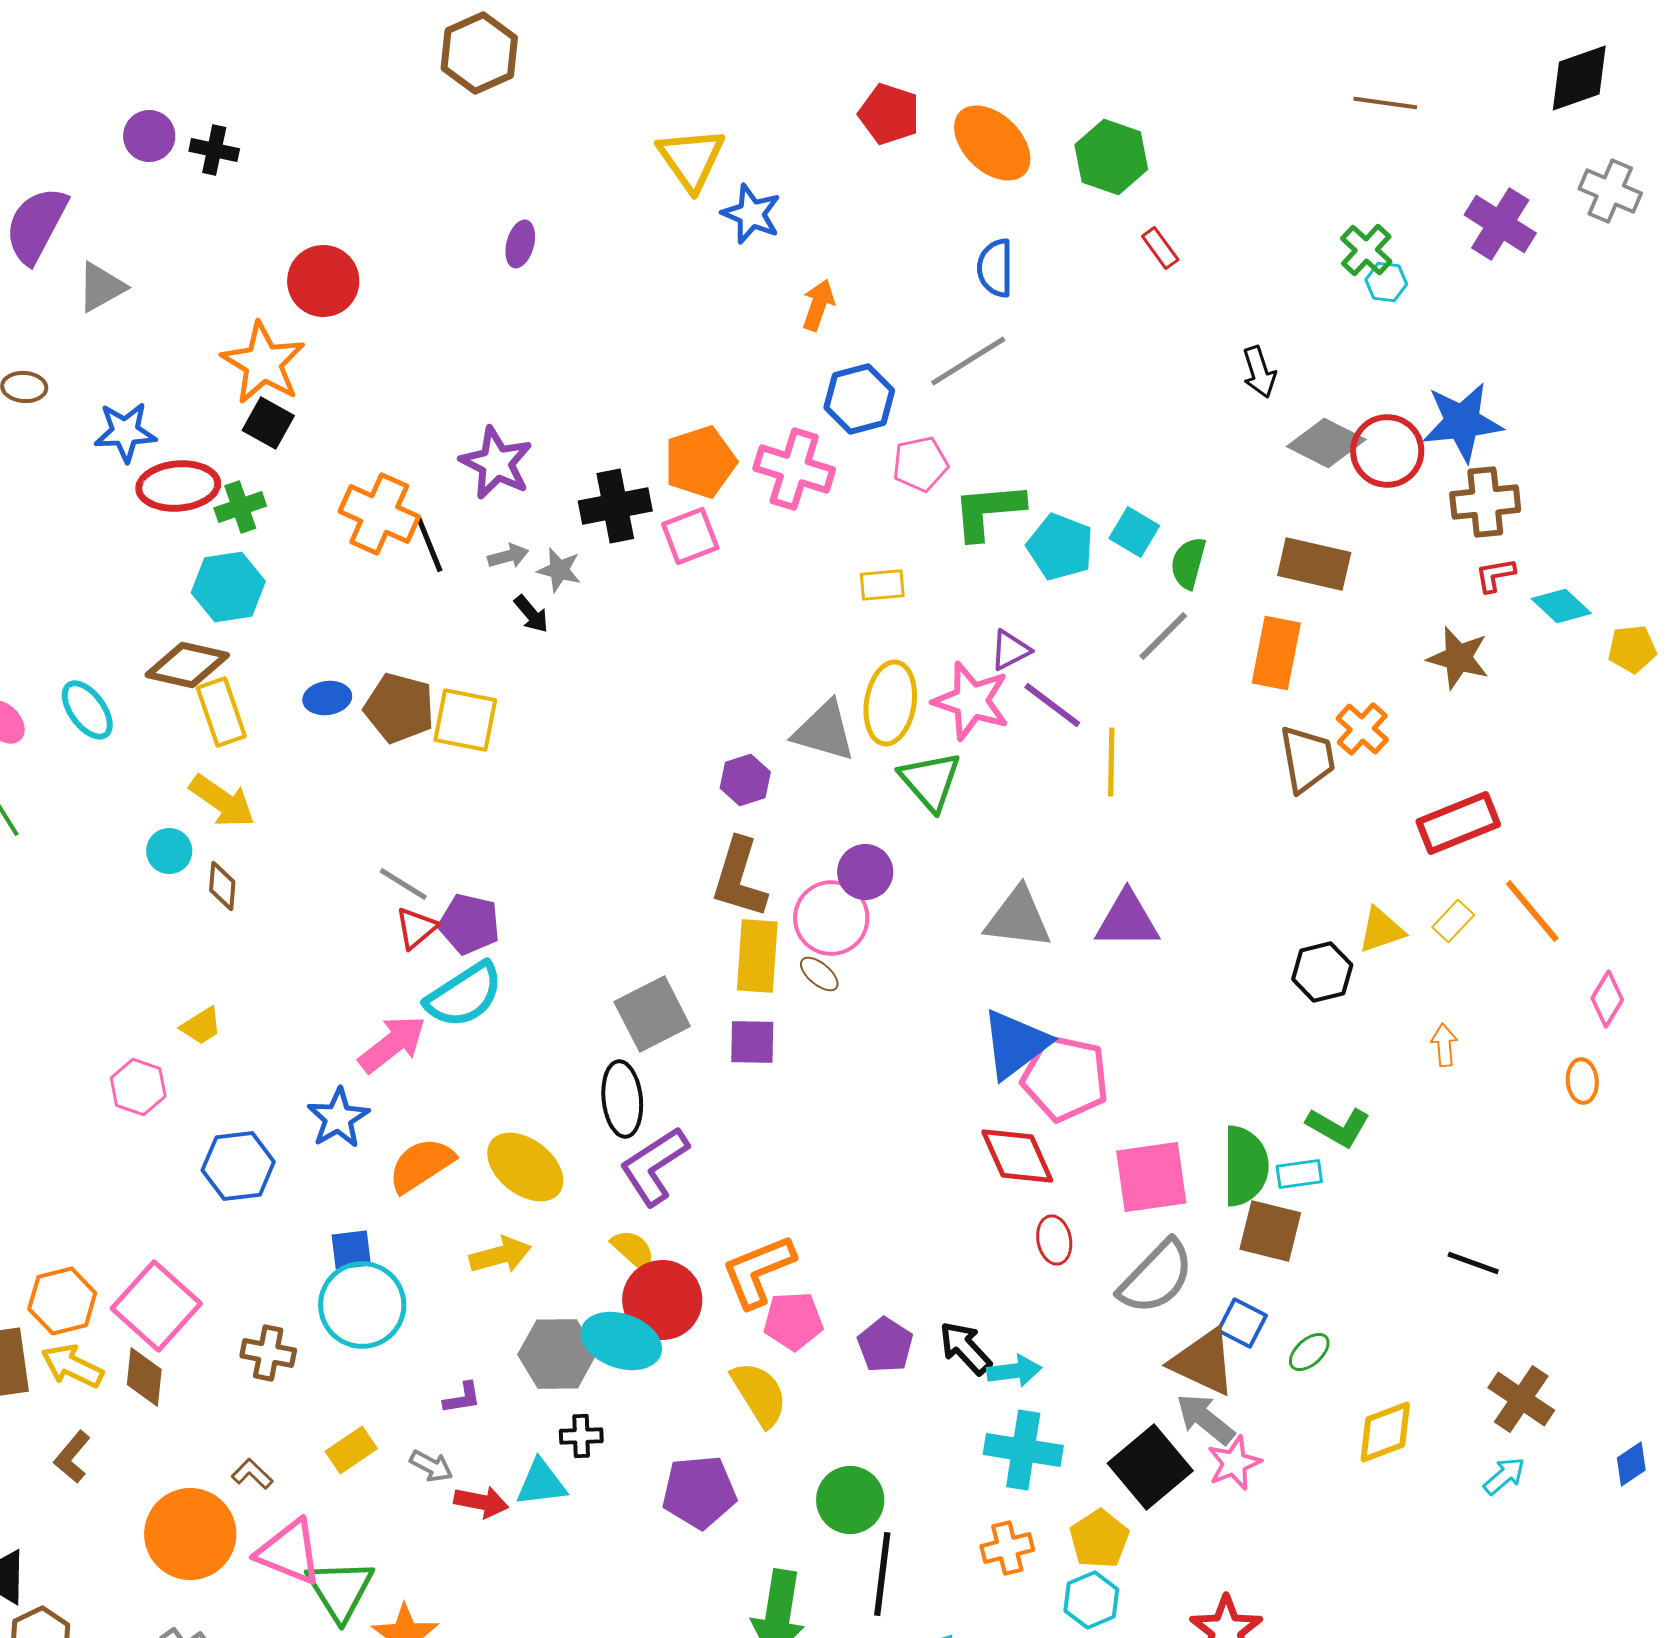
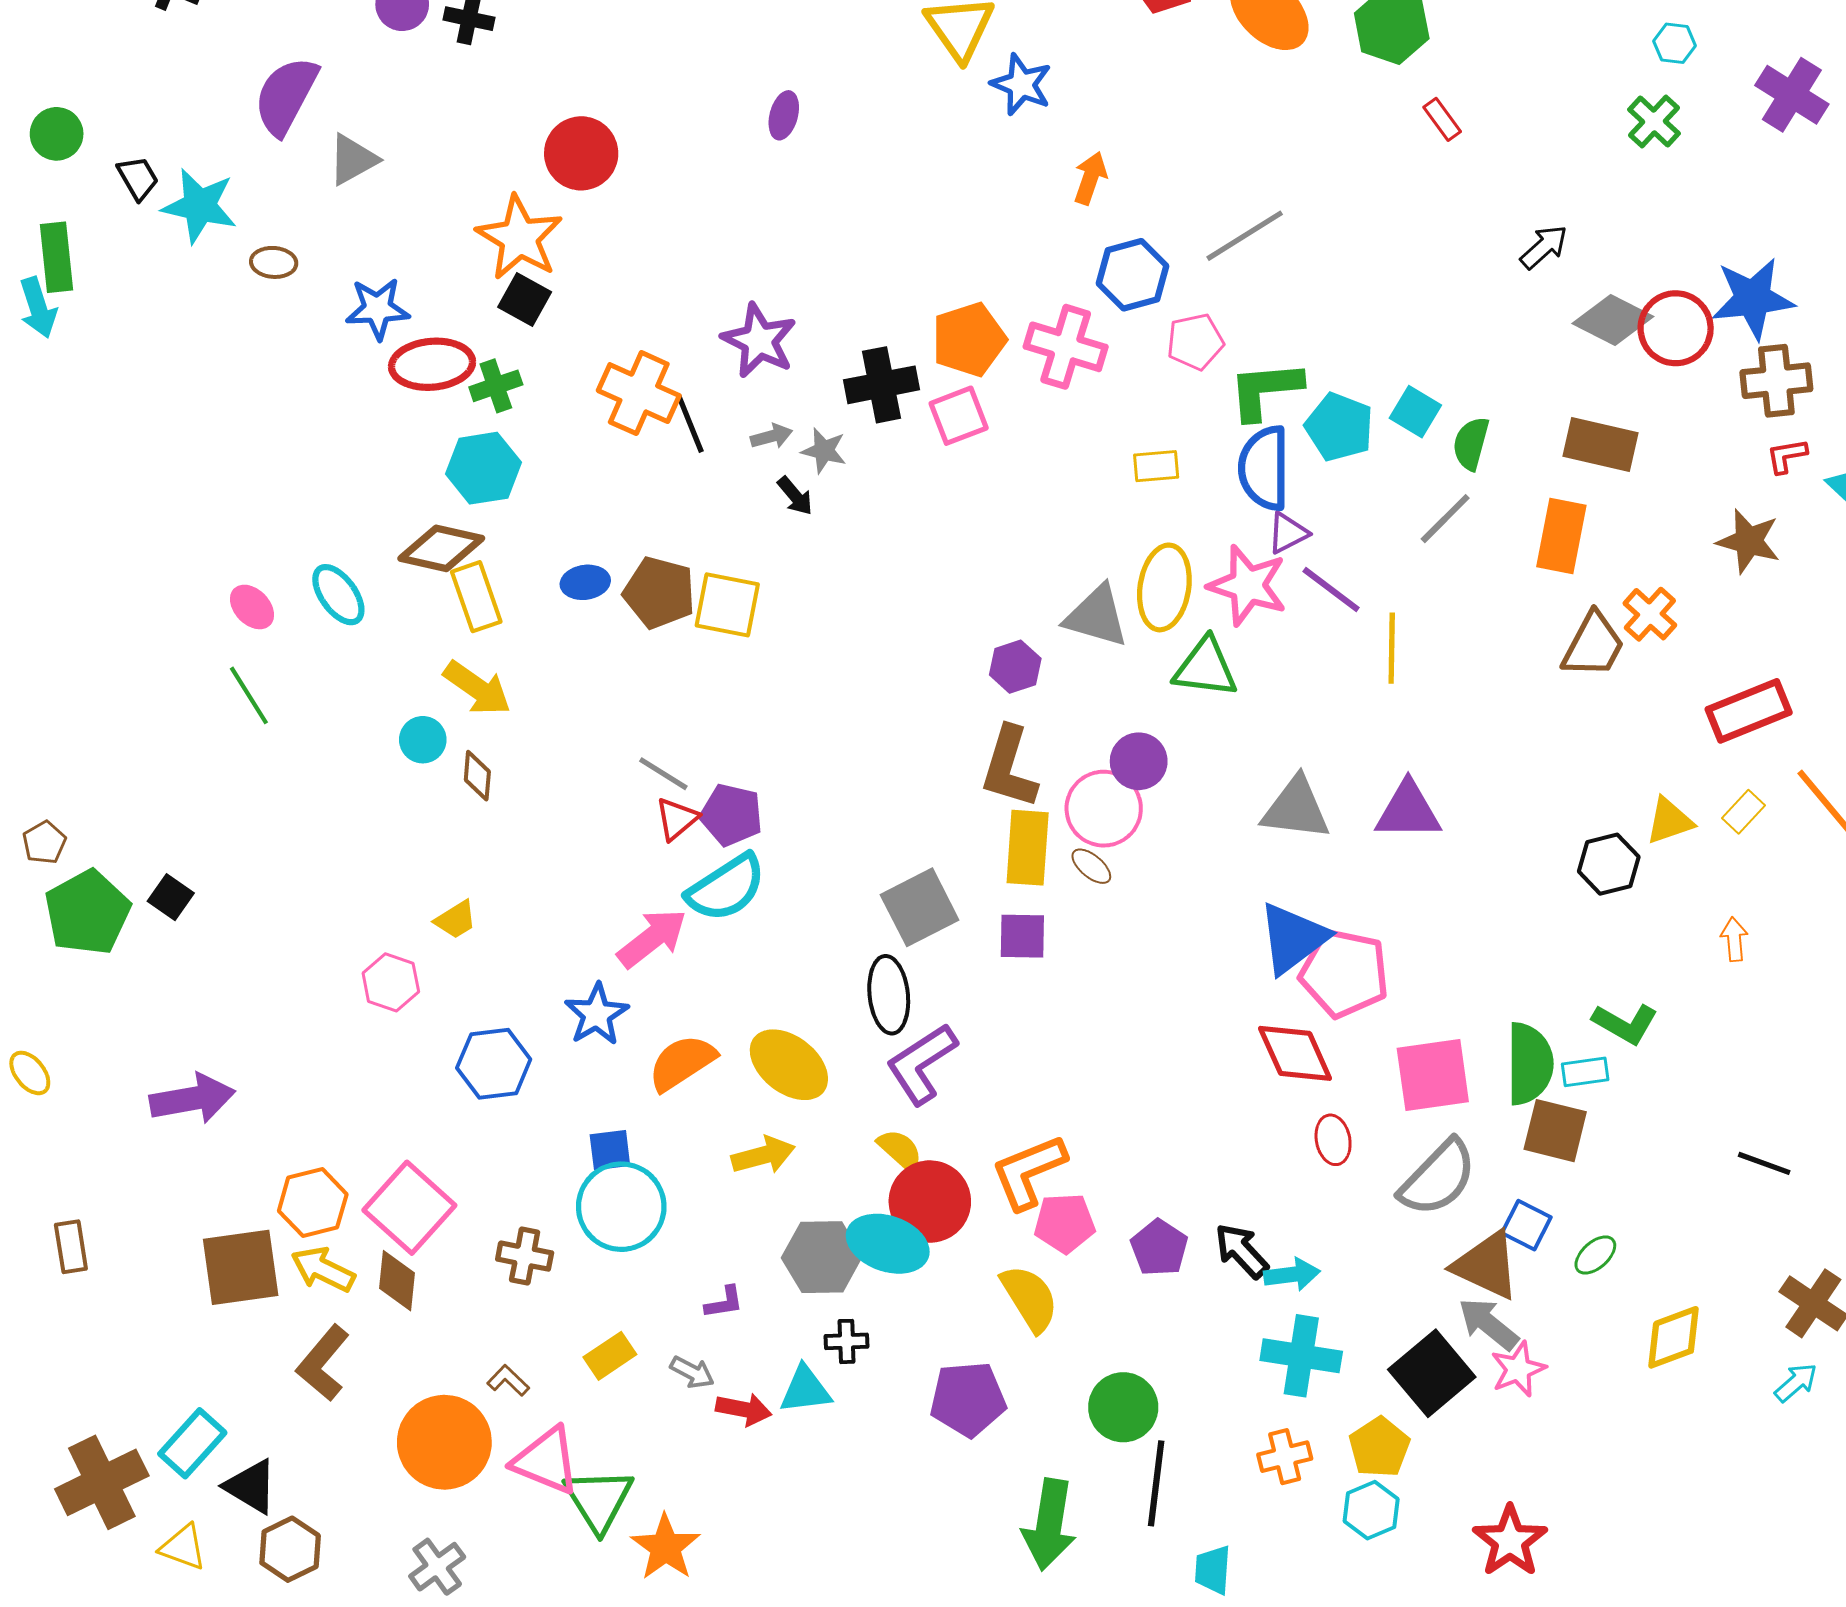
blue semicircle: (995, 268) -> (1264, 468), moved, size x1.4
cyan hexagon: (1386, 282) -> (1675, 43), moved
black arrow: (1259, 372) -> (1544, 247), turned -114
brown trapezoid: (1307, 759) -> (1593, 645), turned 38
green triangle: (930, 781) -> (1206, 668), turned -42
brown L-shape: (72, 1457) -> (323, 1363), size x1.4

